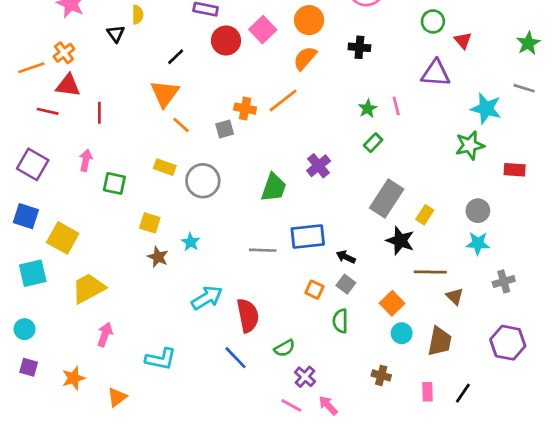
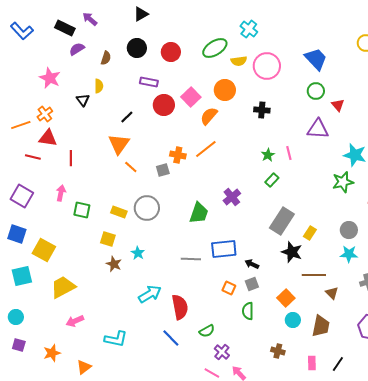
orange semicircle: (305, 58) -> (209, 116), moved
yellow rectangle: (165, 167) -> (119, 212), moved
gray square: (346, 284) -> (252, 284), turned 32
pink arrow: (105, 335) -> (75, 321), turned -132

